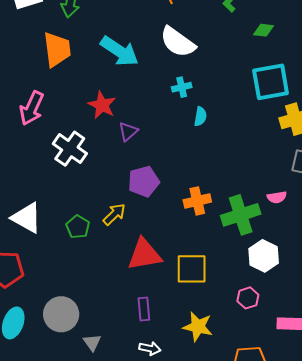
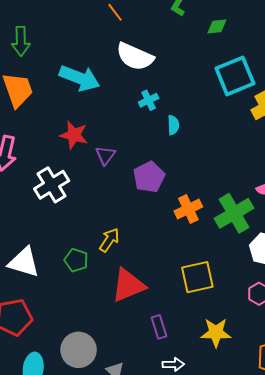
white cross: (70, 149) -> (52, 185), turned 36
purple pentagon: (144, 181) -> (149, 177), moved
red triangle: (144, 254) -> (128, 285), moved

